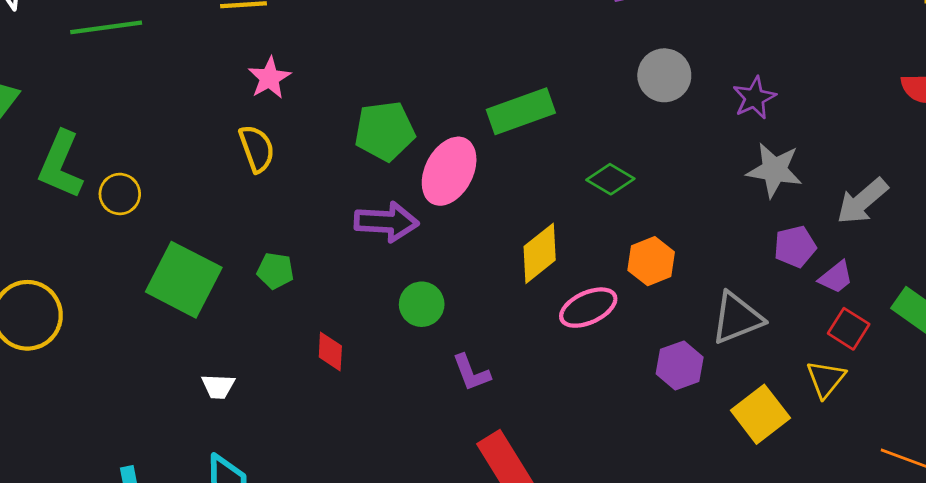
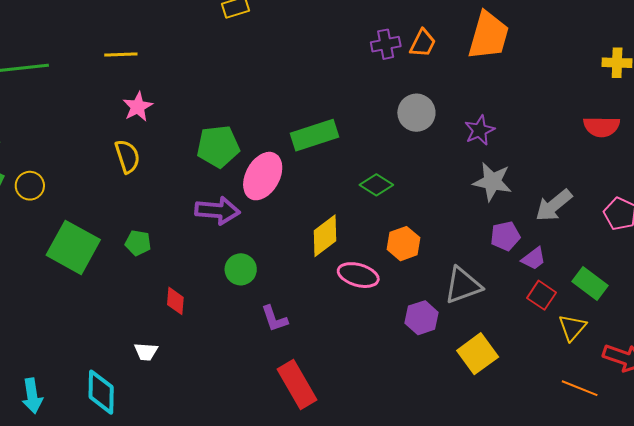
pink ellipse: (588, 308) -> (358, 275), turned 39
yellow triangle: (826, 379) -> (572, 328), moved
white trapezoid: (218, 386) -> (146, 352), moved

